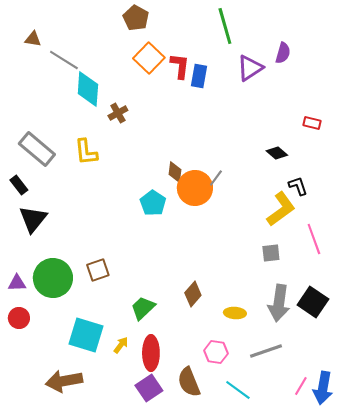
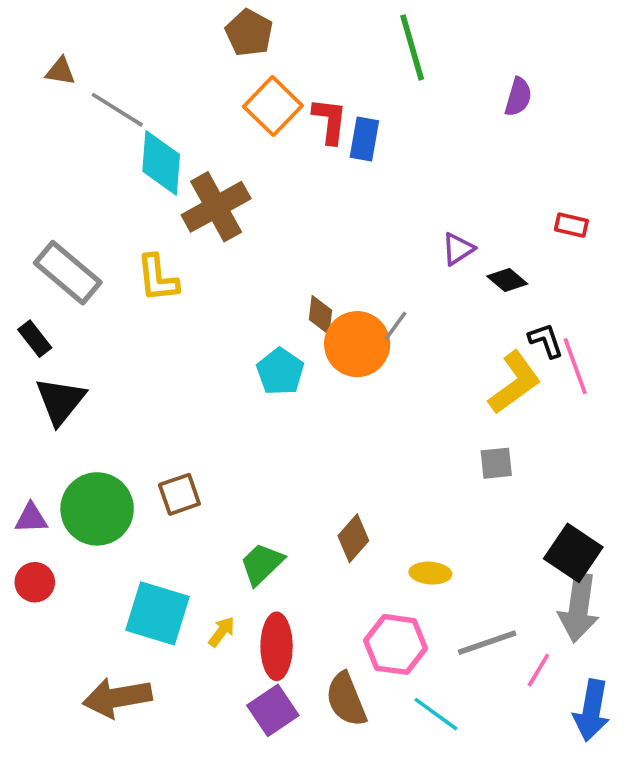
purple triangle: (250, 68) -> (458, 249), moved, size x0.7
brown cross: (118, 113) -> (216, 207), size x1.8
pink line: (314, 239) -> (575, 366), moved
gray arrow: (279, 303) -> (579, 608), moved
pink hexagon: (216, 352) -> (396, 644), size x1.4
pink line: (301, 386) -> (538, 670), moved

